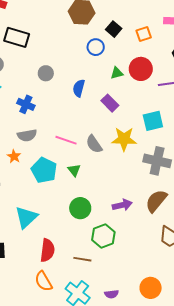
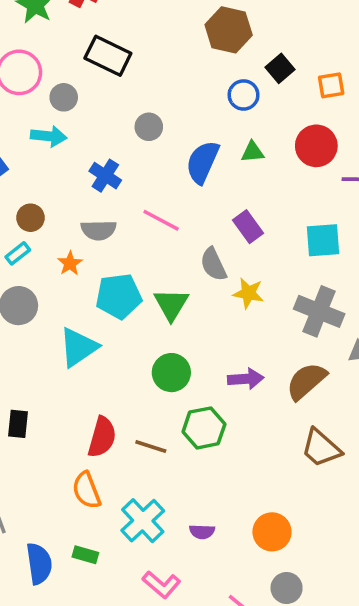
green triangle: (117, 73) -> (253, 152), moved
blue semicircle: (79, 88) -> (202, 162), size x1.4
purple rectangle: (110, 103) -> (248, 227), moved
yellow star: (124, 139) -> (248, 293), moved, size x0.7
pink line: (66, 140) -> (161, 220), moved
cyan pentagon: (44, 170) -> (119, 296), turned 30
green triangle: (74, 170) -> (171, 304), size x1.5
cyan triangle: (26, 217) -> (78, 347), moved
brown line: (82, 259) -> (151, 447), moved

